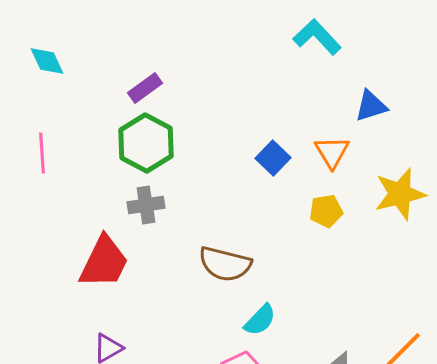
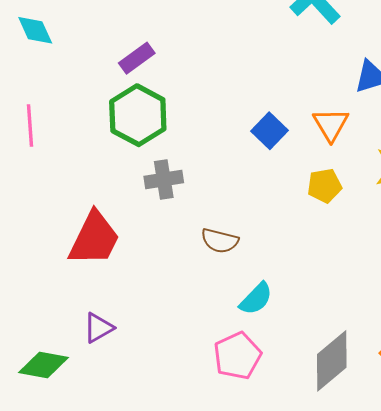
gray cross: (146, 205) -> (164, 179), moved
brown semicircle: (225, 264) -> (220, 241), size x0.7

